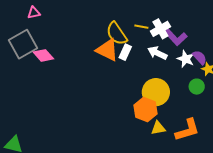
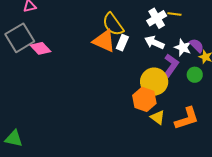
yellow line: (141, 27) -> (174, 14), moved
purple L-shape: (176, 37) -> (171, 65), moved, turned -100
yellow triangle: (158, 128) -> (158, 117), turned 49

